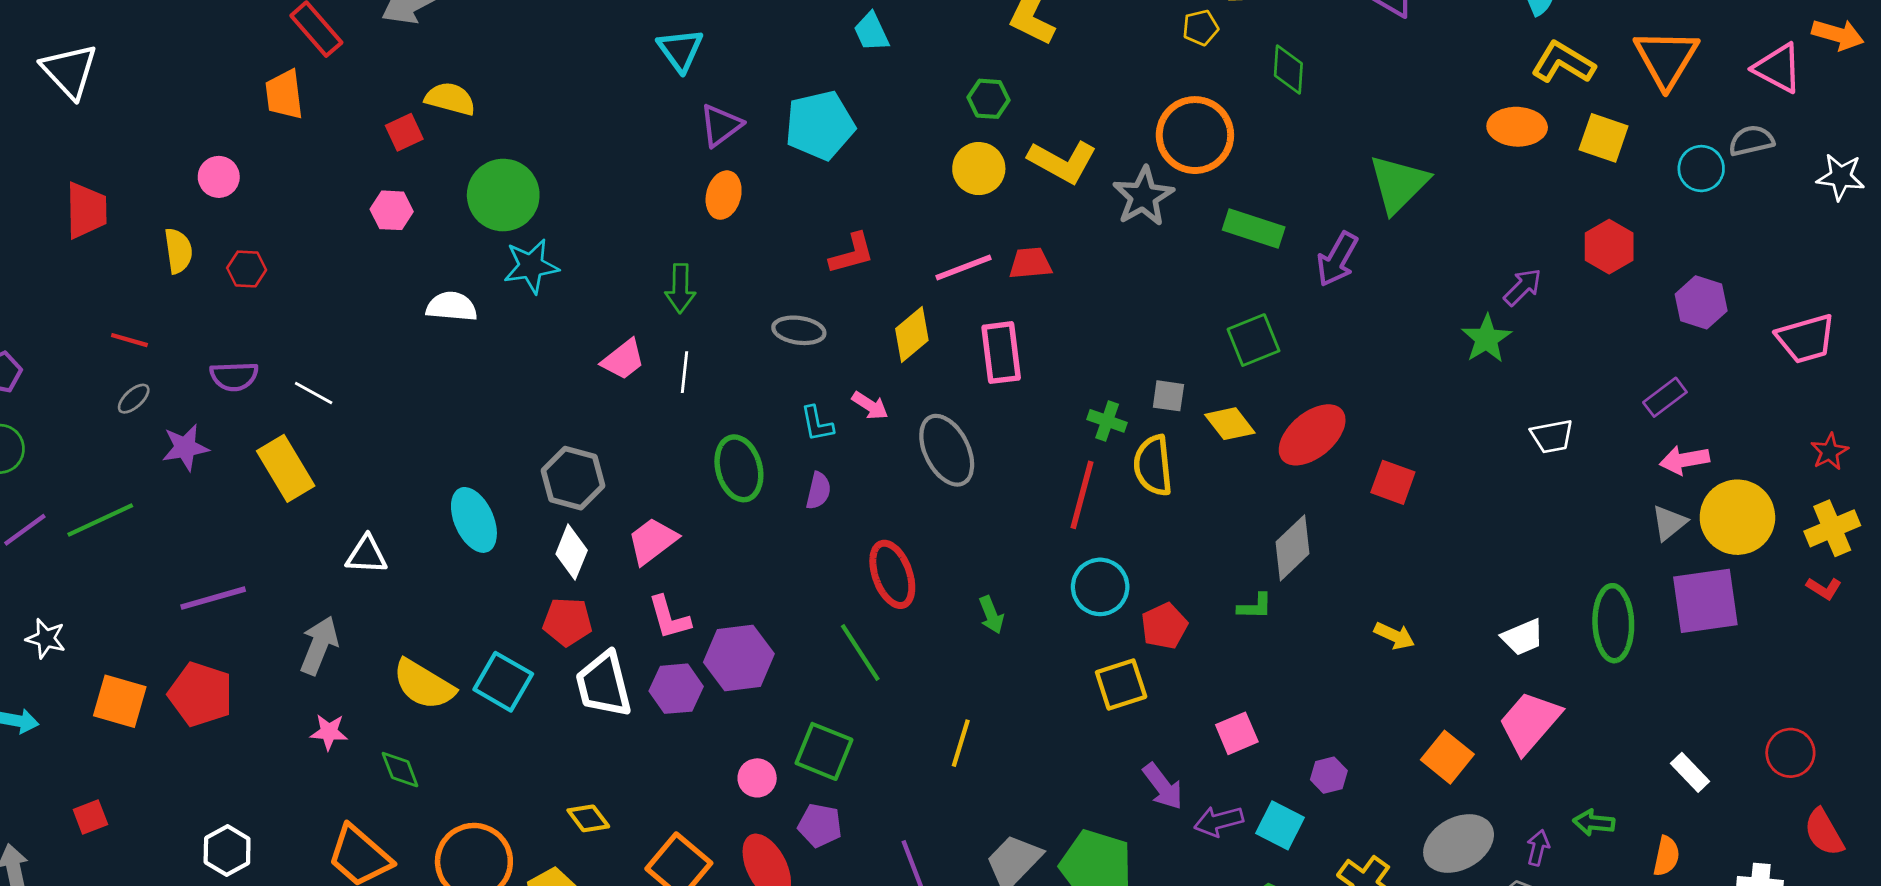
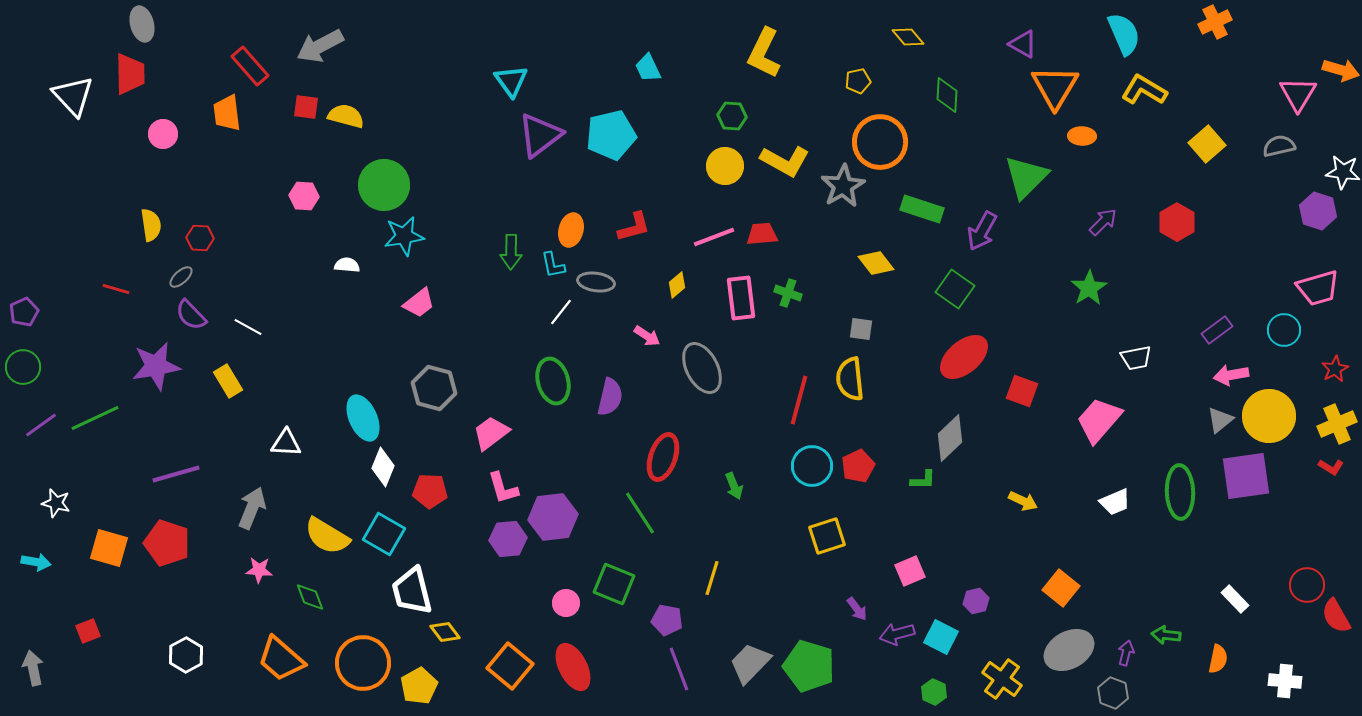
yellow pentagon: (1201, 28) -> (858, 81), moved
orange triangle: (1666, 58) -> (1055, 87), moved
pink triangle: (1778, 68) -> (1298, 94), turned 33
purple triangle: (721, 125) -> (540, 135), size x1.4
orange ellipse: (1517, 127) -> (1082, 136), moved, size x0.7
red square: (404, 132) -> (306, 107), moved, turned 32
yellow square: (1604, 138) -> (1207, 144), moved, turned 30
cyan circle: (1701, 169) -> (1284, 330), moved
pink circle: (219, 177) -> (163, 134), moved
orange ellipse: (724, 195) -> (571, 230), moved
red trapezoid: (86, 210) -> (130, 74), moved
purple arrow: (1523, 287) -> (1103, 222), moved
purple hexagon: (1701, 302) -> (1318, 211), moved
white semicircle: (452, 307) -> (347, 265), size x0.7
yellow diamond: (912, 334) -> (677, 285), size x0.7
green square: (1254, 340) -> (955, 289), moved, turned -33
pink trapezoid: (623, 360) -> (419, 303), moved
white line: (685, 372) -> (561, 312), moved, turned 32
purple semicircle: (234, 376) -> (191, 315), turned 48
gray ellipse: (134, 399) -> (181, 277), moved
green cross: (1107, 421) -> (788, 293), moved
cyan L-shape: (817, 424) -> (553, 265), moved
yellow diamond: (1230, 424) -> (876, 263), moved
purple star: (185, 447) -> (156, 366), size x1.4
yellow rectangle: (286, 468) -> (228, 381), size x0.7
purple semicircle: (818, 491) -> (610, 397), size x1.4
white diamond: (572, 552) -> (383, 467), moved
red ellipse: (892, 574) -> (663, 457), turned 39
red pentagon: (1164, 626) -> (858, 466), moved
white trapezoid: (604, 685) -> (412, 591), moved
pink trapezoid: (1530, 722) -> (1099, 420), moved
purple arrow: (1163, 786) -> (857, 609), size x0.7
purple pentagon: (820, 825) -> (667, 620), moved
red semicircle: (1824, 832) -> (1336, 616), moved

